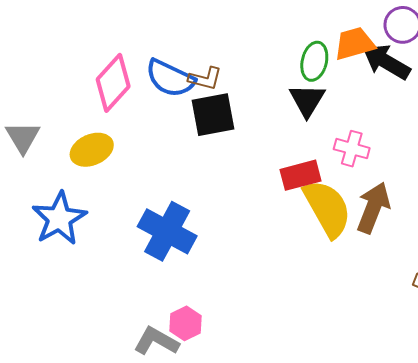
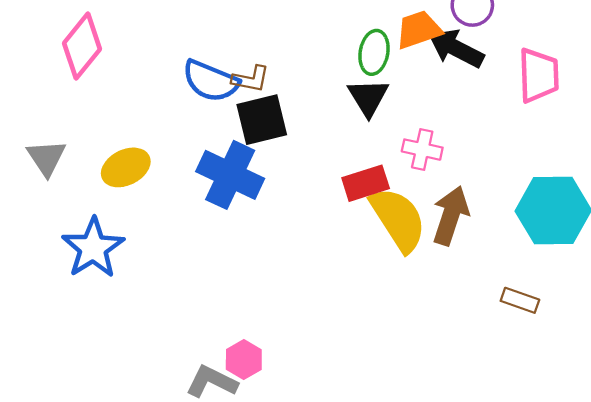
pink diamond: (113, 83) -> (82, 46), moved
blue cross: (167, 231) -> (230, 175), moved

